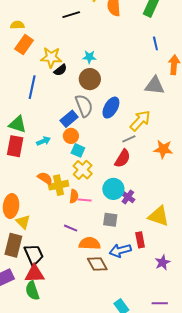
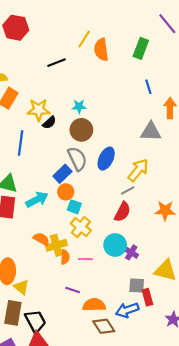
cyan arrow: (44, 141) -> (37, 200), size x1.5
orange star: (163, 149) -> (165, 211), moved
orange semicircle: (74, 196) -> (65, 257), moved
gray square: (110, 220) -> (137, 285), moved

